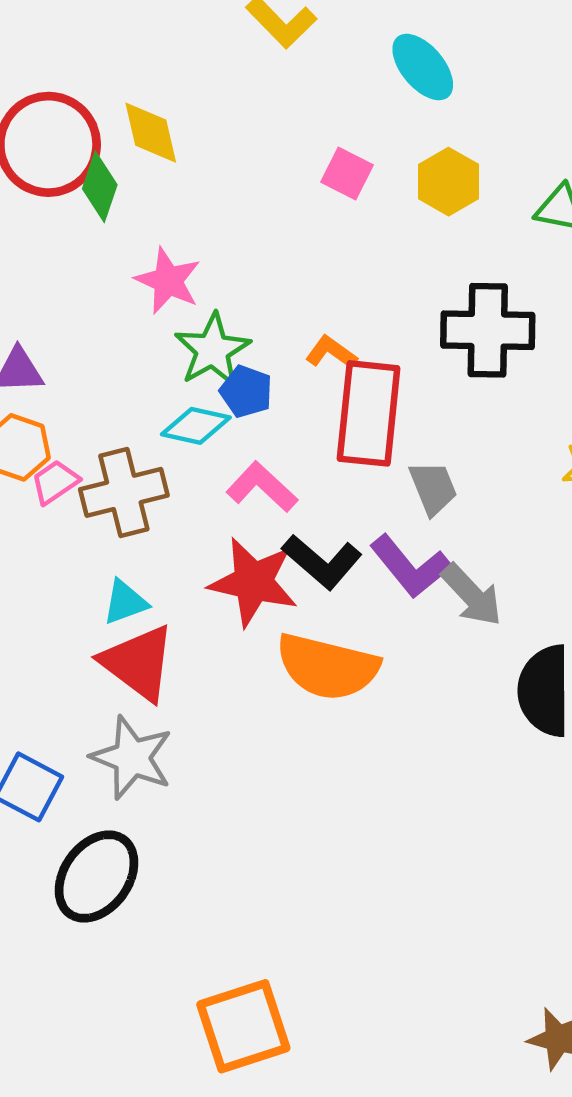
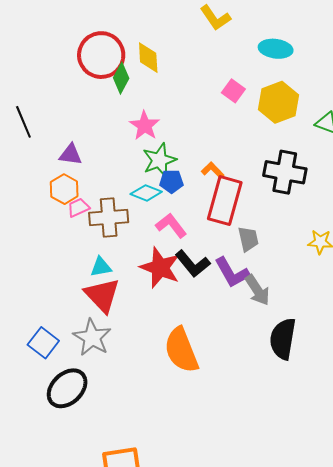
cyan ellipse: (423, 67) -> (276, 49), turned -52
yellow hexagon: (449, 182) -> (278, 102), size x1.4
blue pentagon: (246, 391) -> (171, 181), turned -30
orange semicircle: (327, 667) -> (181, 350), moved, turned 45

